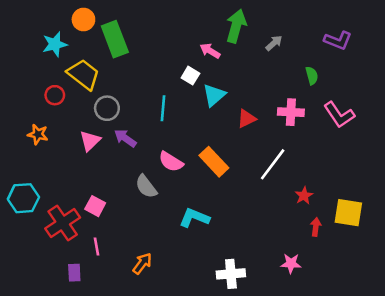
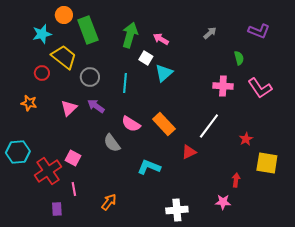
green arrow: (236, 26) -> (130, 35), moved
gray circle: (107, 108) -> (90, 77), moved
red triangle: (247, 119) -> (189, 152), moved
red star: (304, 196) -> (246, 139), moved
red arrow: (316, 227) -> (236, 180), moved

